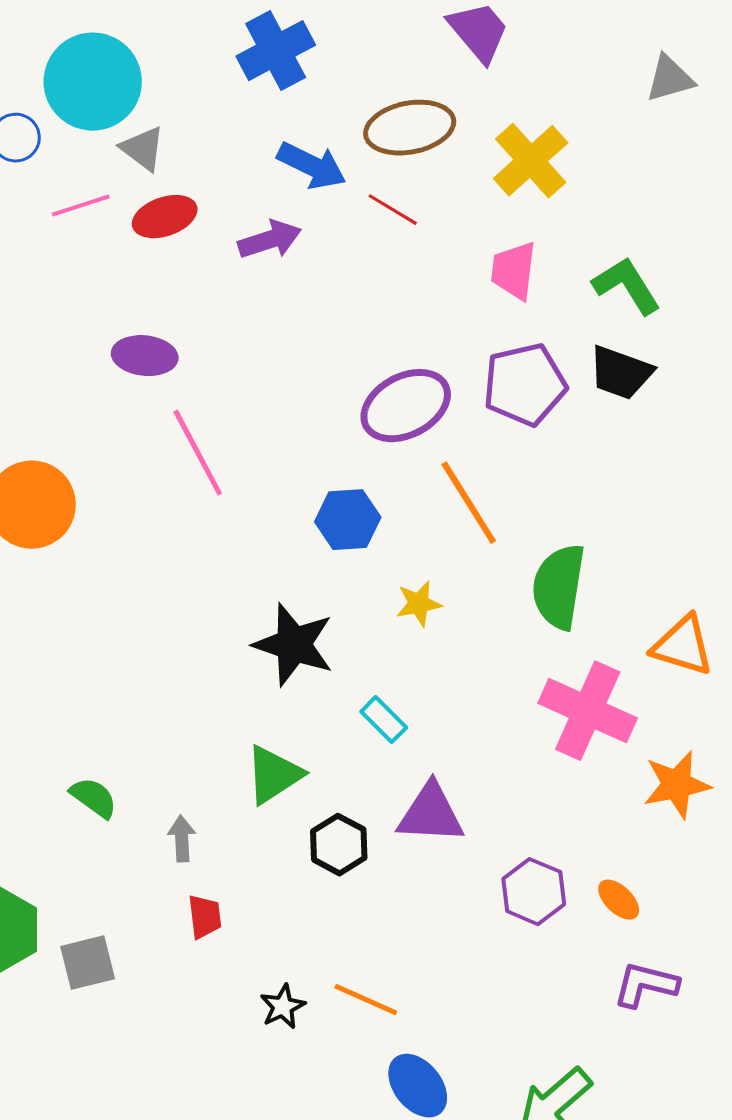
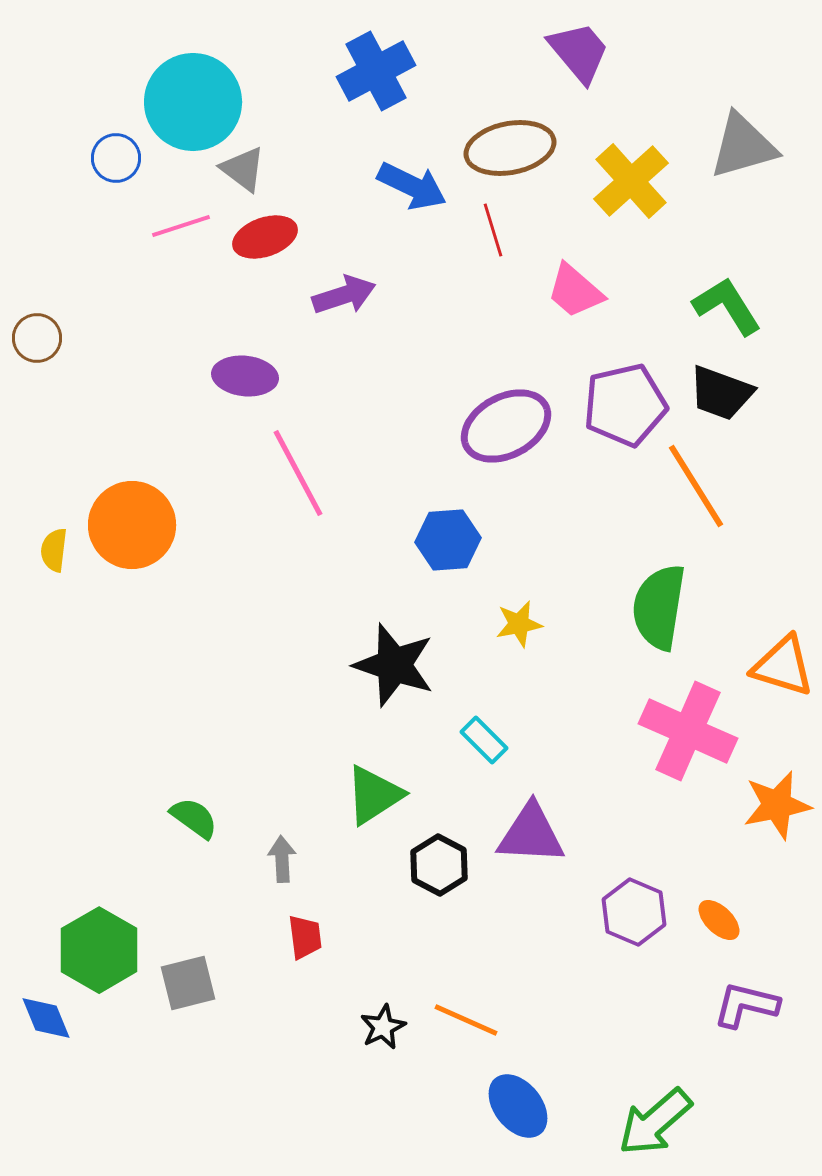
gray triangle: (670, 79) -> (743, 146), moved, size x1.4
red line: (393, 210) -> (493, 230), turned 42
purple arrow: (270, 240) -> (344, 295), moved
pink trapezoid: (514, 271) -> (575, 291), moved, turned -56
orange line: (469, 503) -> (696, 486), moved

